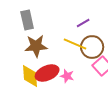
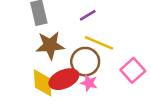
purple line: (83, 23) -> (88, 15), moved
brown circle: (92, 47) -> (85, 62), moved

